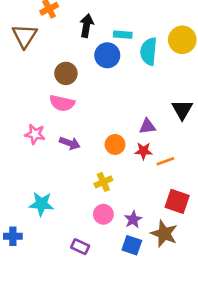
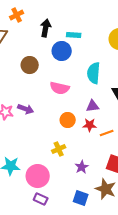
cyan semicircle: (149, 51) -> (94, 73), moved
pink semicircle: (62, 103) -> (60, 88), moved
purple arrow: (70, 143) -> (26, 109), moved
pink circle: (103, 214) -> (38, 176), moved, size x1.5
purple star: (133, 219) -> (82, 167), moved

